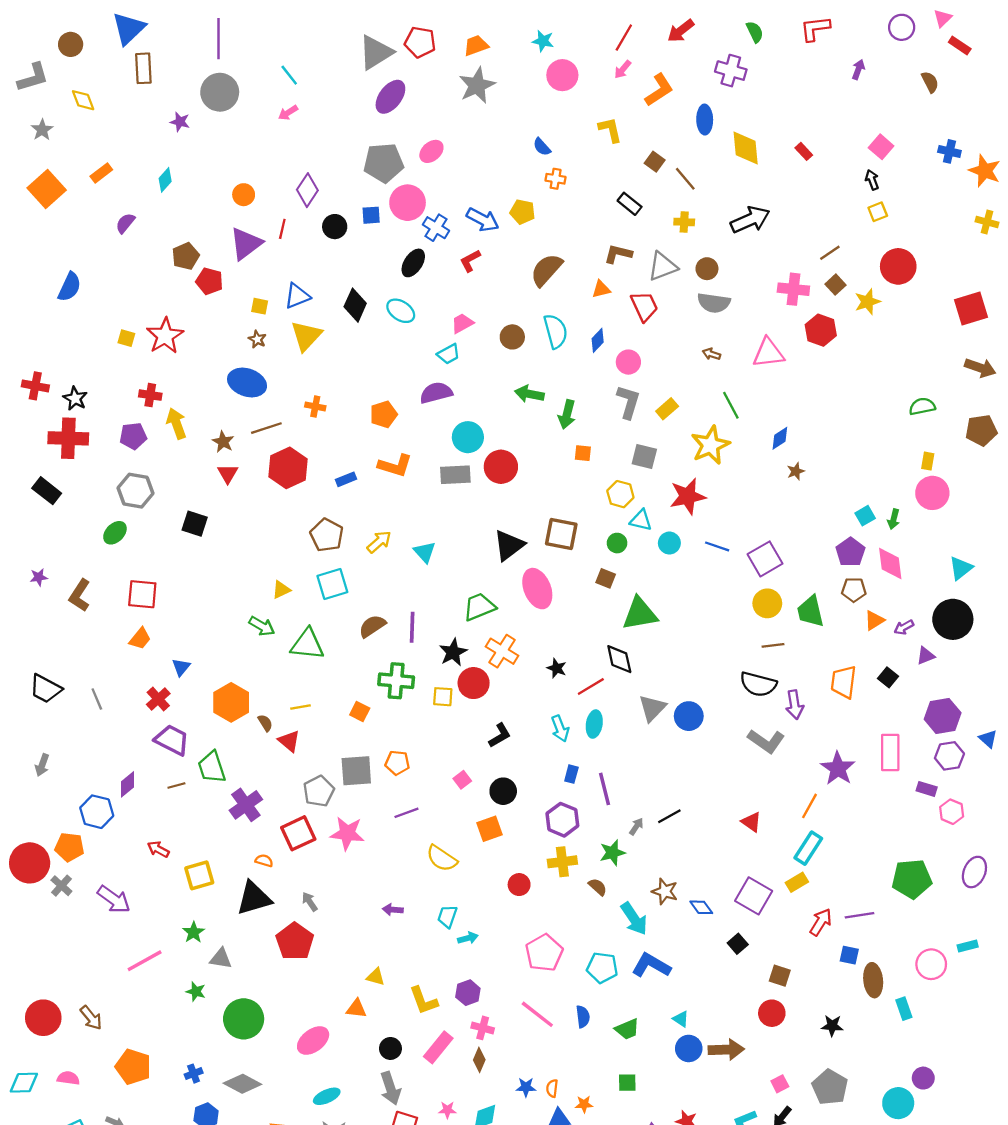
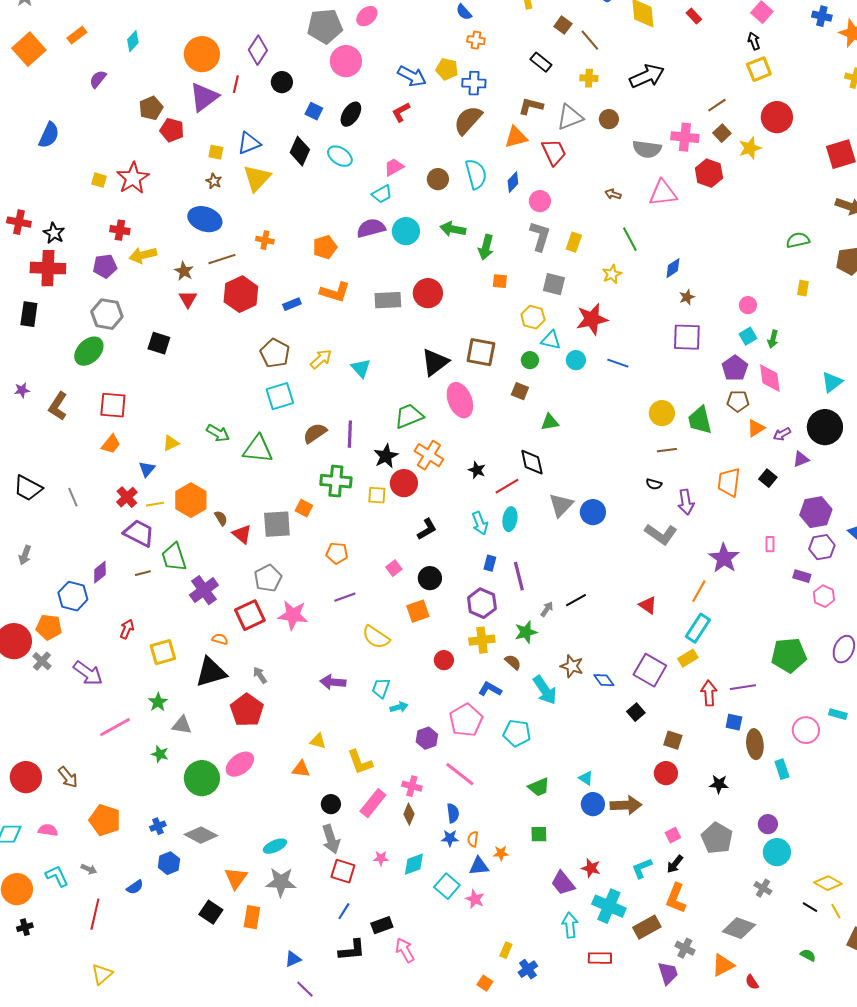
orange circle: (244, 195) -> (202, 54), size x1.8
yellow square: (878, 212) -> (759, 69), size x1.4
blue square: (371, 215) -> (314, 111), moved, turned 30
blue cross: (436, 228) -> (474, 83), moved, turned -30
orange triangle: (601, 289) -> (516, 137), size x1.4
gray semicircle: (714, 303) -> (647, 149), moved
yellow rectangle: (667, 409) -> (574, 242), turned -30
yellow arrow: (176, 423) -> (143, 255), turned -84
cyan circle: (468, 437) -> (406, 231), moved
yellow star: (710, 445) -> (612, 274), size x0.6
black rectangle: (47, 491) -> (29, 314), turned 60
pink circle: (932, 493) -> (748, 305), moved, size x0.6
green ellipse: (115, 533) -> (89, 351), size x1.4
purple square: (765, 559) -> (687, 337), moved, turned 32
yellow triangle: (281, 590) -> (171, 443), moved
green triangle: (640, 614) -> (550, 422), size x0.6
black semicircle: (758, 684) -> (654, 484), size x0.5
yellow line: (301, 707) -> (155, 504), moved
pink rectangle: (890, 752) -> (770, 544), size x0.5
gray square: (356, 771) -> (277, 524), moved
red arrow: (158, 849) -> (127, 629), turned 84
purple arrow: (393, 910) -> (333, 682), size x1.4
red arrow: (821, 922) -> (709, 693), turned -35
cyan rectangle: (968, 946) -> (838, 714), turned 30
blue L-shape: (651, 965) -> (490, 689), moved, size x0.7
purple hexagon: (468, 993) -> (427, 738), moved
blue semicircle: (583, 1017) -> (453, 813), moved
pink ellipse: (313, 1041) -> (240, 764), moved
purple circle: (923, 1078) -> (768, 824), moved

